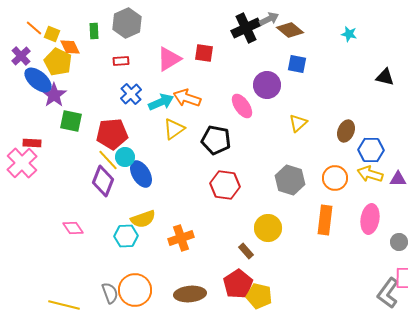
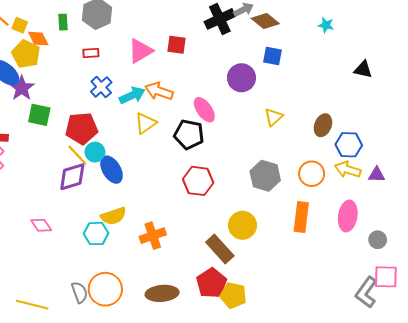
pink ellipse: (242, 106) -> (204, 110), moved
purple diamond: (103, 181) -> (72, 177), turned 52
brown rectangle: (246, 251) -> (220, 249), size x1.8

